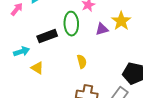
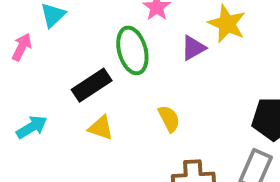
cyan arrow: (22, 51) -> (32, 127), moved
yellow triangle: (37, 68) -> (101, 128), moved

